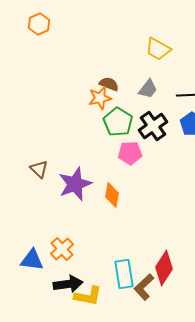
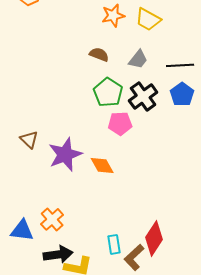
orange star: (100, 98) -> (113, 15), moved
orange diamond: (112, 195) -> (102, 165), turned -40
cyan rectangle: (124, 274) -> (114, 244), size x0.7

